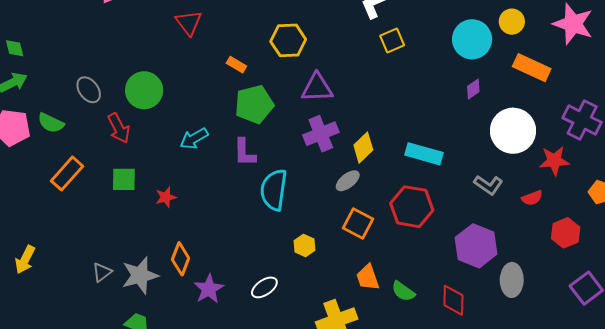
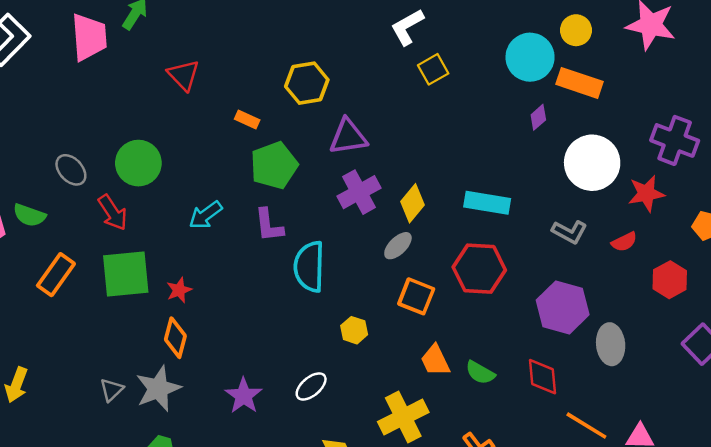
orange rectangle: (532, 68) -> (580, 83), moved
green square: (124, 179) -> (126, 274), size x1.6
orange diamond: (181, 259) -> (175, 338), moved

